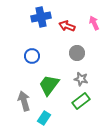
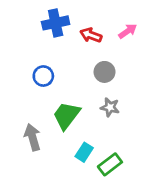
pink arrow: (94, 23) -> (128, 31), turned 80
green rectangle: (81, 101) -> (110, 164), moved
cyan rectangle: (44, 118) -> (84, 152), moved

